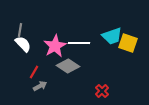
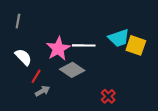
gray line: (20, 30) -> (18, 21), moved
white semicircle: (23, 44) -> (23, 57), moved

